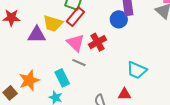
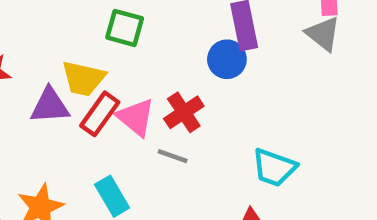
red rectangle: (75, 17) -> (100, 114), moved
gray line: (79, 63) -> (173, 156), moved

